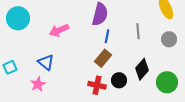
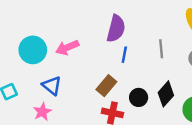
cyan circle: (18, 18) -> (33, 50), moved
brown rectangle: (103, 58) -> (106, 86), moved
black circle: (119, 80) -> (139, 97), moved

